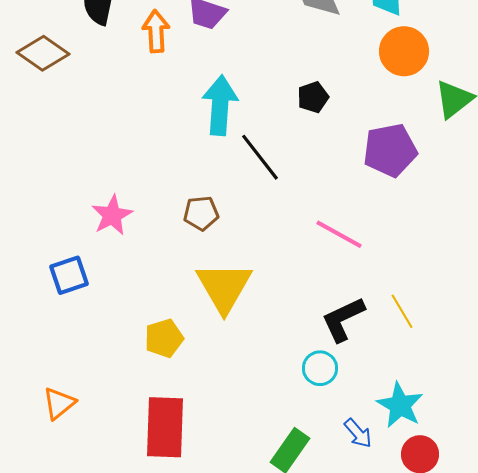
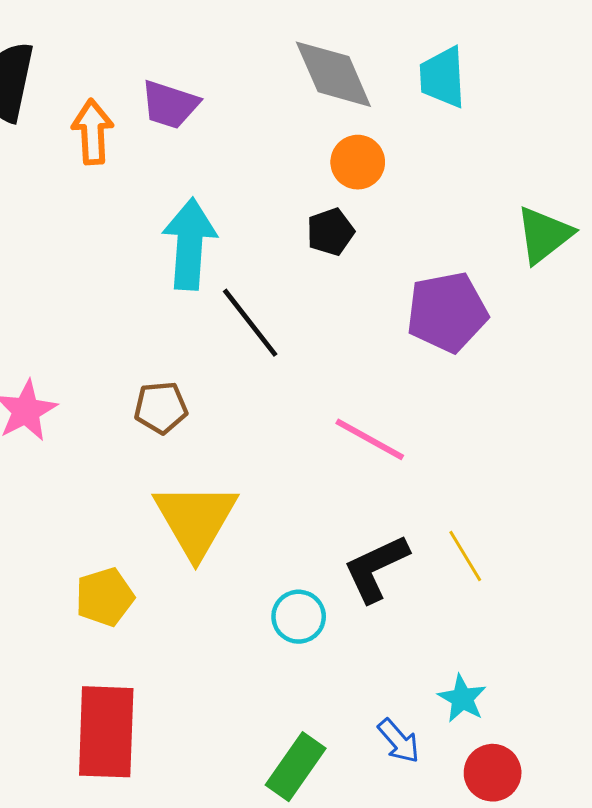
orange circle: (404, 51) -> (358, 162), moved, size x0.7
cyan circle: (320, 368) -> (299, 617), moved
cyan star: (400, 405) -> (462, 698), size x0.7

